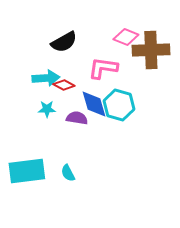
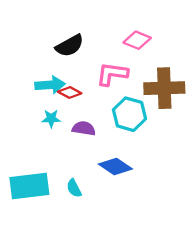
brown cross: (151, 50) -> (164, 88), moved
blue diamond: (94, 104) -> (115, 166), moved, turned -40

